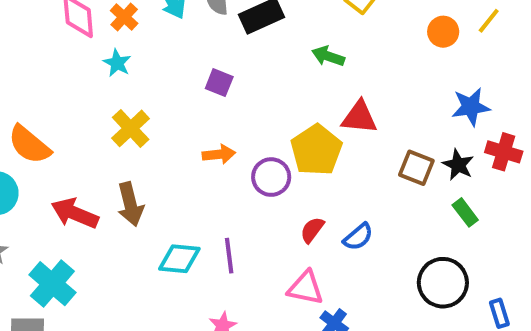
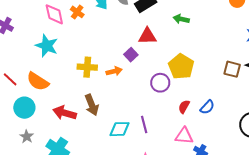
cyan star: (117, 63) -> (47, 46), moved, size x1.6
purple square: (219, 83) -> (131, 55), moved, turned 32
red triangle: (359, 117) -> (147, 36), moved
yellow cross: (131, 128) -> (87, 67), turned -36
orange arrow: (219, 154) -> (114, 71), moved

